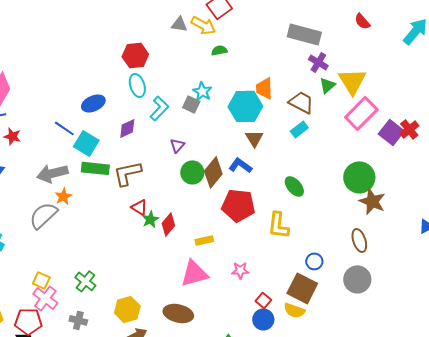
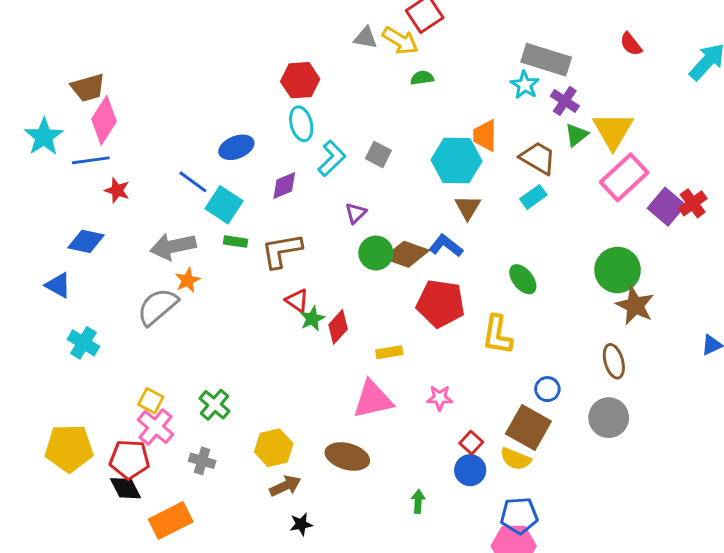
cyan star: (202, 91) -> (525, 85), moved
green rectangle: (95, 168) -> (236, 242), size x0.6
brown diamond: (213, 172) -> (406, 254), turned 68

